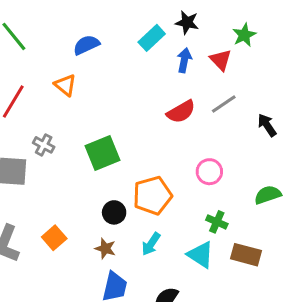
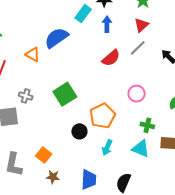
blue semicircle: (86, 45) -> (56, 38), moved, size x1.4
red triangle: (221, 60) -> (141, 25), moved, turned 42
brown star: (105, 249) -> (53, 177), moved

